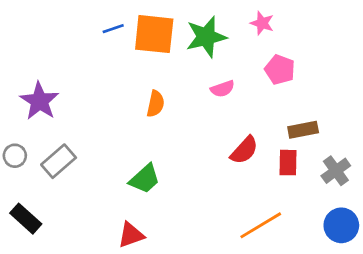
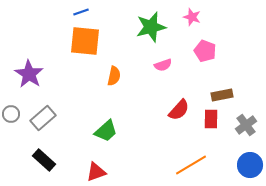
blue line: (113, 29) -> (81, 12), moved
orange square: (154, 34) -> (85, 41), moved
black rectangle: (26, 219) -> (44, 160), moved

